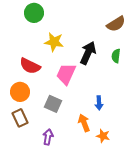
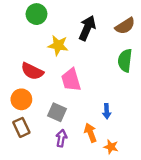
black arrow: (88, 53) -> (87, 28), moved
green semicircle: (116, 56) -> (125, 60), size x1.5
pink trapezoid: (66, 74) -> (71, 80), turned -40
purple arrow: (48, 137) -> (61, 138), moved

